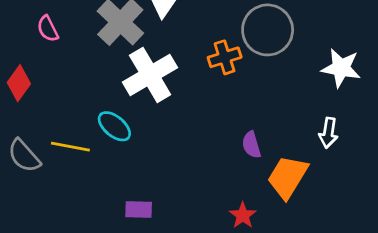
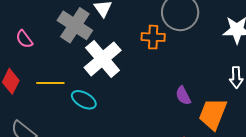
orange cross: (225, 57) -> (153, 37), turned 30
yellow line: (70, 147) -> (50, 83), moved

